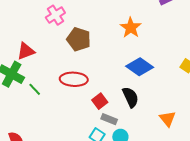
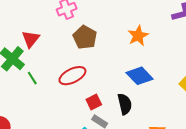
red triangle: (26, 51) -> (31, 39), turned -42
red ellipse: (74, 79) -> (72, 76), turned -40

